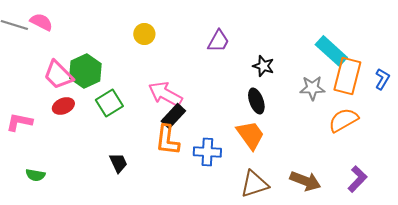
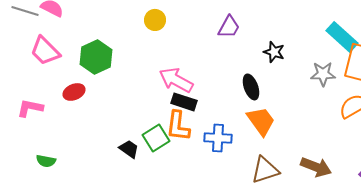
pink trapezoid: (58, 75) -> (45, 51), moved
black ellipse: (256, 101) -> (251, 87), moved
green square: (109, 103) -> (156, 138), moved
black rectangle: (173, 116) -> (184, 102), turned 65
black trapezoid: (118, 163) -> (129, 149), turned -30

